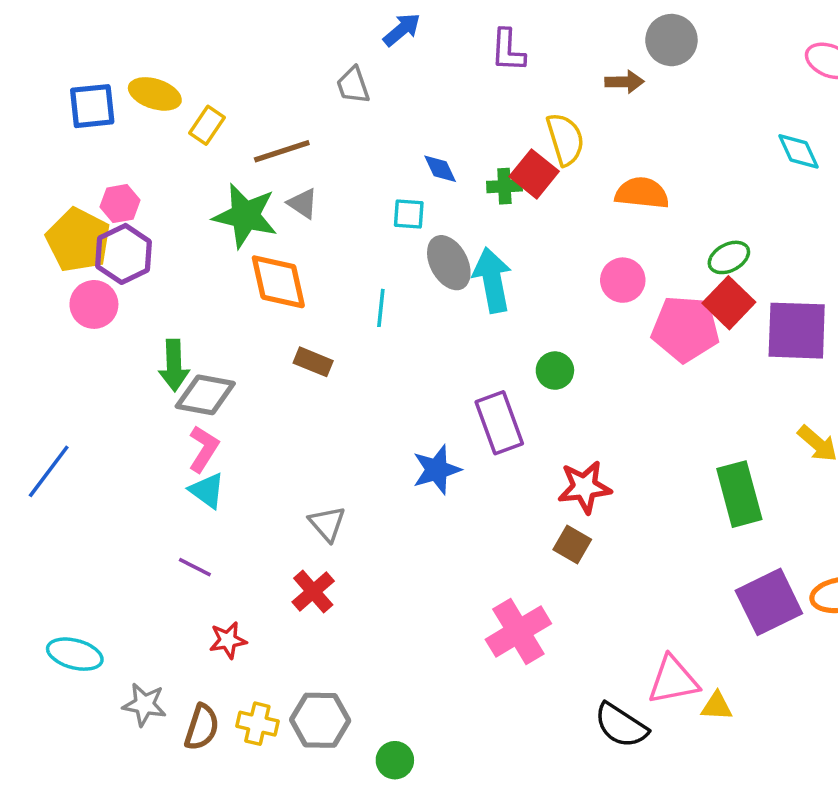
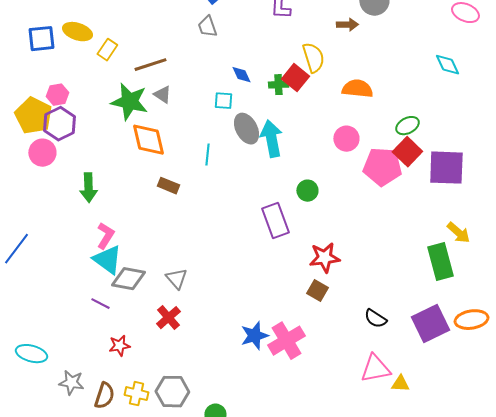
gray trapezoid: (353, 85) -> (207, 27), moved
gray diamond: (205, 395) -> (128, 279), moved
blue star: (437, 470) -> (254, 336), moved
cyan triangle: (207, 491) -> (107, 260), size x1.4
green rectangle: (739, 494) -> (440, 262), moved
black semicircle: (621, 725) -> (375, 319), moved, size x0.7

